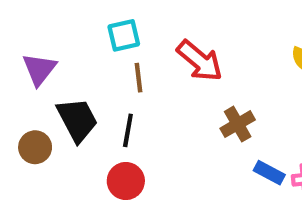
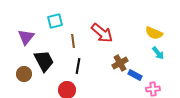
cyan square: (124, 35) -> (55, 21), moved
black line: (128, 130) -> (78, 66), moved
blue rectangle: (269, 173) -> (135, 75), moved

